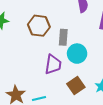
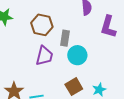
purple trapezoid: (53, 64) -> (44, 56), moved

